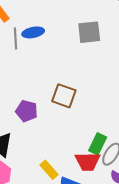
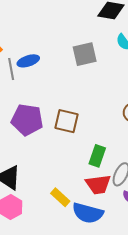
purple pentagon: (27, 111) -> (27, 120), moved, size x1.4
green rectangle: (98, 144) -> (97, 156), moved

